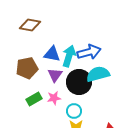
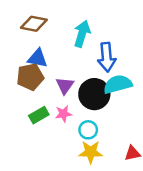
blue arrow: (89, 52) -> (107, 57), turned 100
blue triangle: (52, 54) -> (38, 58), moved
cyan arrow: (69, 56) -> (82, 34), moved

